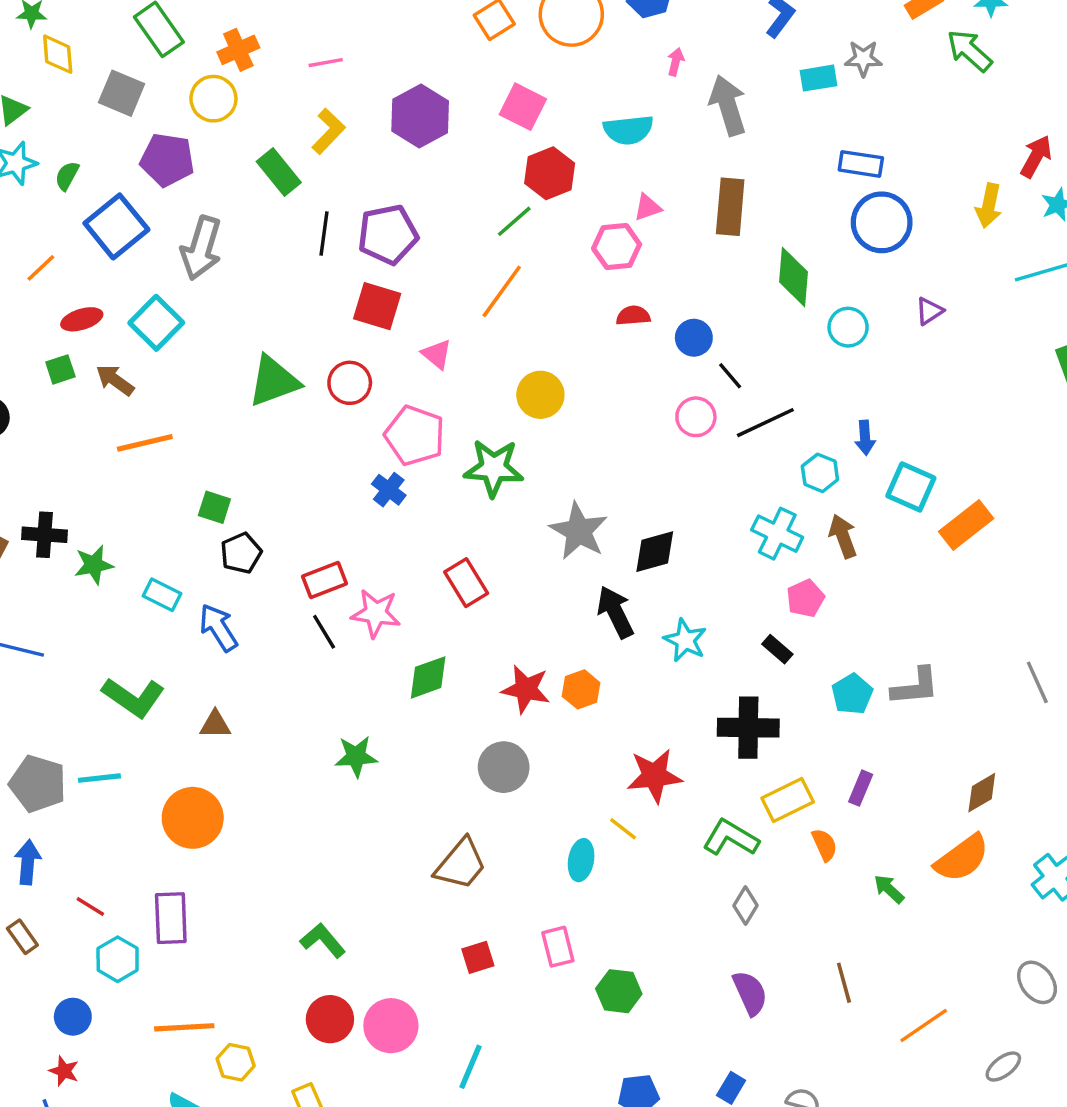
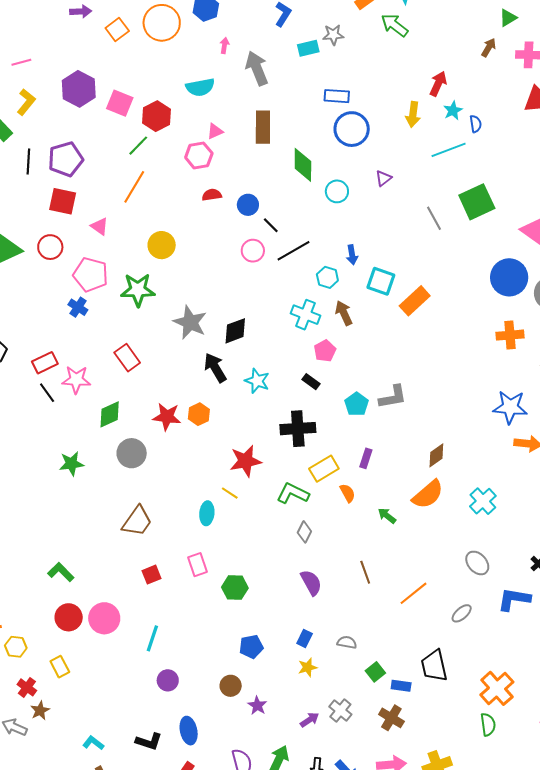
pink square: (523, 107) -> (120, 103), moved
gray line: (1037, 682) -> (434, 218), moved
gray circle: (504, 767) -> (132, 453), moved

